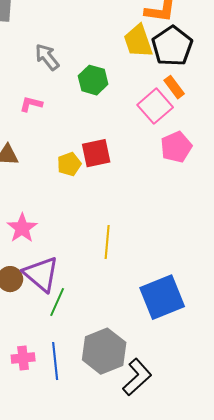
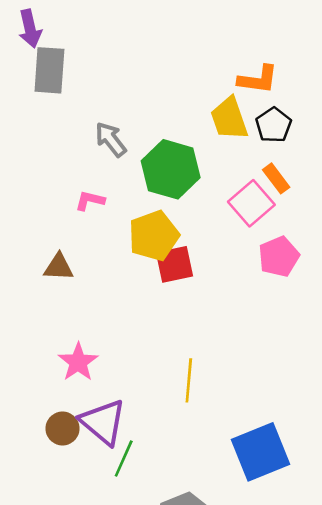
black pentagon: (172, 46) -> (274, 125), size x0.7
green hexagon: (93, 80) -> (171, 169), size x1.5
yellow pentagon: (69, 164) -> (154, 236), moved, size x1.6

